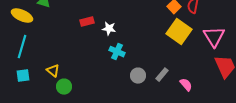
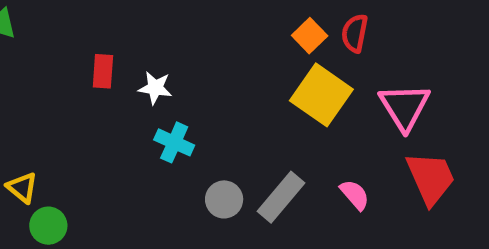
red rectangle: (87, 22) -> (103, 71), turned -72
gray rectangle: (162, 75) -> (281, 197), size x1.5
pink semicircle: (186, 85) -> (355, 195), moved

